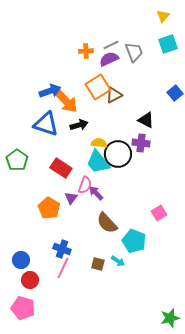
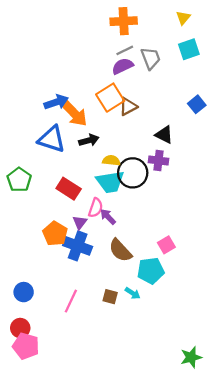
orange cross: (86, 51) -> (124, 21), moved, size x1.6
cyan trapezoid: (98, 162) -> (110, 182), turned -60
pink square: (159, 213) -> (166, 245), moved
cyan pentagon: (134, 241) -> (151, 271), turned -30
blue cross: (62, 249) -> (78, 246), moved, size x1.4
red circle: (30, 280) -> (20, 328), moved

